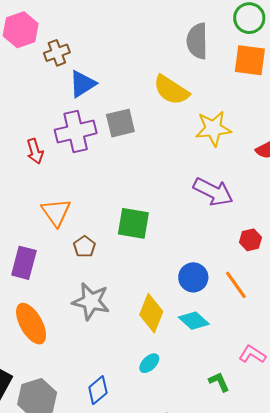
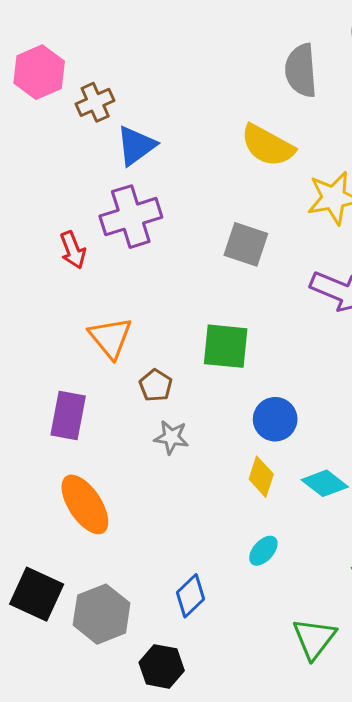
gray square: (120, 123) -> (246, 244), moved, turned 36
blue circle: (193, 277) -> (275, 419), moved
gray star: (91, 301) -> (171, 437), moved, size x0.6
yellow diamond: (151, 313) -> (261, 477), size x0.7

